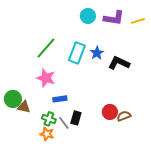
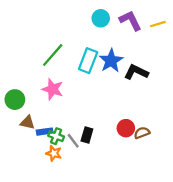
purple L-shape: (114, 18) -> (130, 21), turned -125
blue star: (97, 53) -> (111, 61), size x1.5
green circle: (13, 99) -> (15, 100), moved
blue rectangle: (60, 99) -> (45, 132), moved

